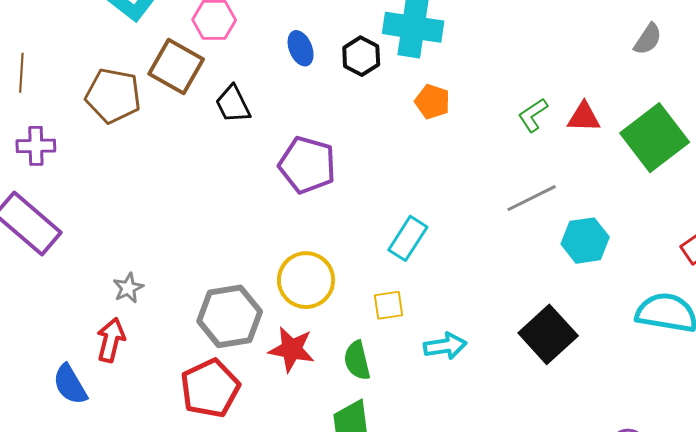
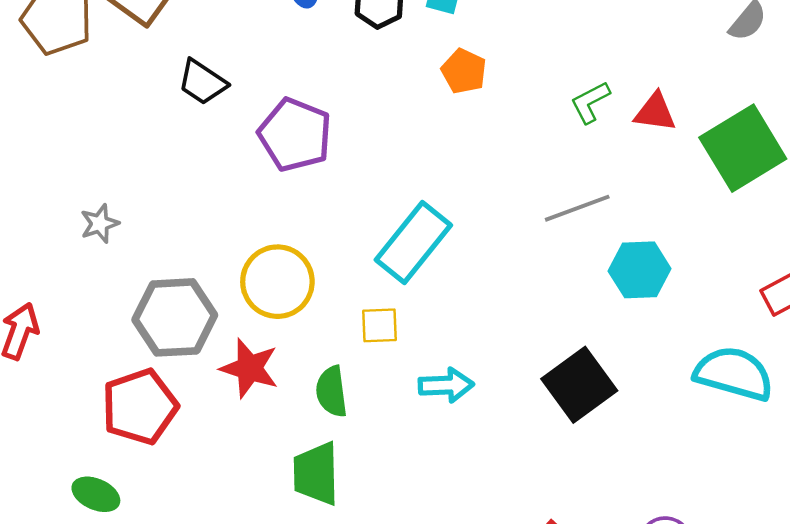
black trapezoid: (233, 104) -> (202, 82), moved, turned -36
cyan rectangle: (408, 238) -> (413, 243), size x1.4
gray star: (128, 288) -> (100, 224), moved

